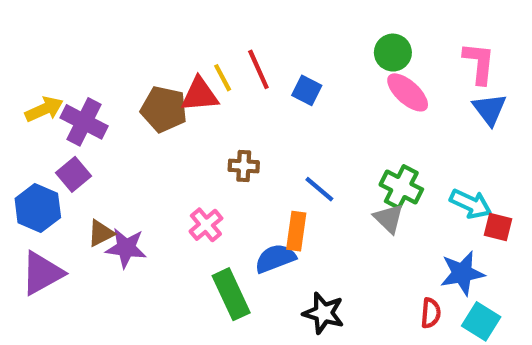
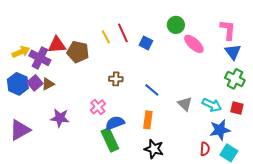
green circle: (393, 53) -> (176, 25), moved
red triangle: (200, 95) -> (57, 45), moved
green cross: (401, 187) -> (235, 79), moved
cyan arrow: (471, 204) -> (212, 105), moved
blue hexagon: (38, 208) -> (18, 84), moved
orange rectangle: (296, 231) -> (148, 120), moved
brown triangle: (101, 233) -> (48, 84), moved
blue semicircle: (275, 258) -> (115, 123), moved

